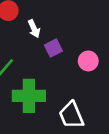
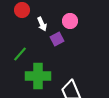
pink circle: (88, 61) -> (70, 21), moved

